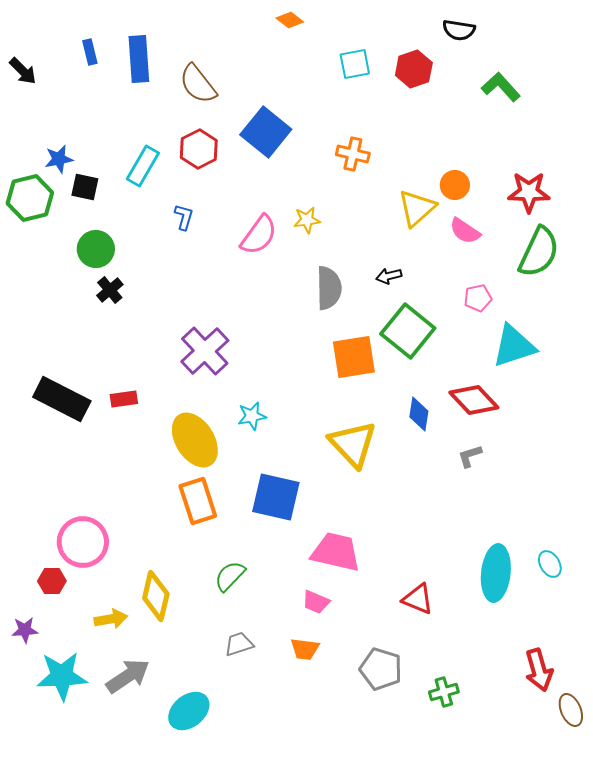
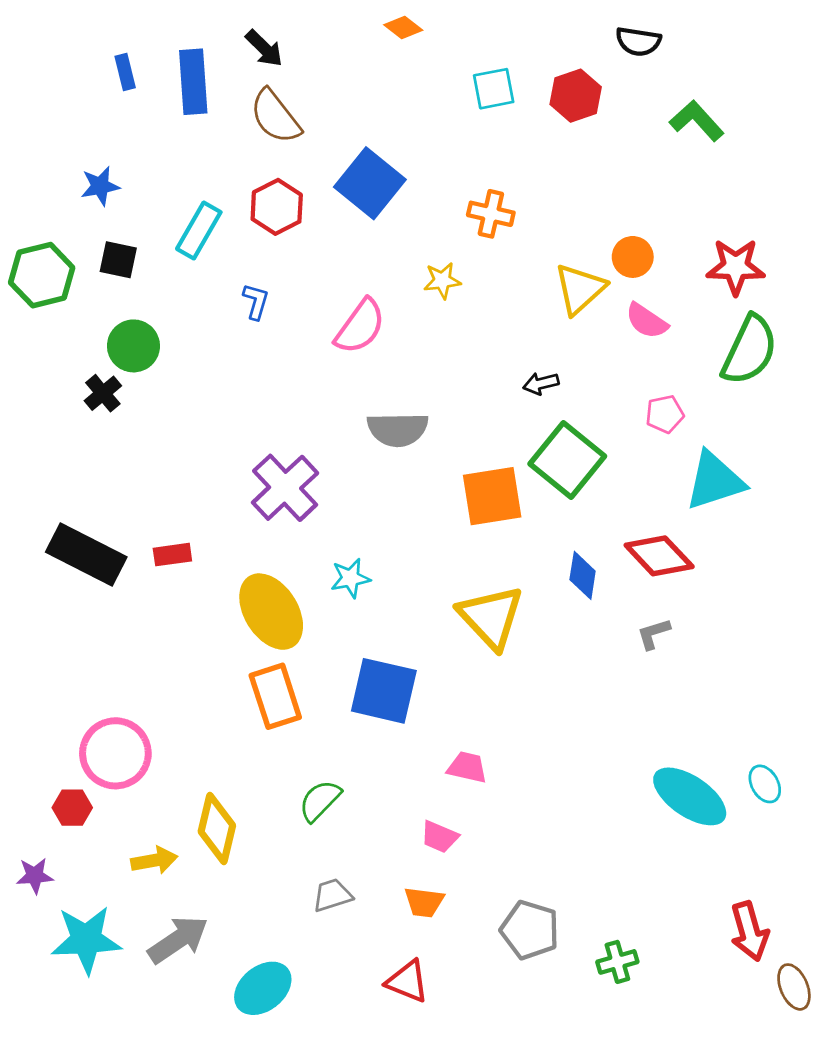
black arrow: (23, 71) -> (264, 48), moved
blue star: (59, 159) -> (100, 186), moved
yellow star: (307, 220) -> (442, 281), moved
gray semicircle: (329, 288) -> (398, 429), moved, turned 90
black cross: (110, 290) -> (103, 393), moved
pink trapezoid: (336, 552) -> (467, 767), size x0.6
cyan ellipse: (496, 573) -> (690, 796), turned -62
red triangle: (418, 599) -> (407, 981), moved

